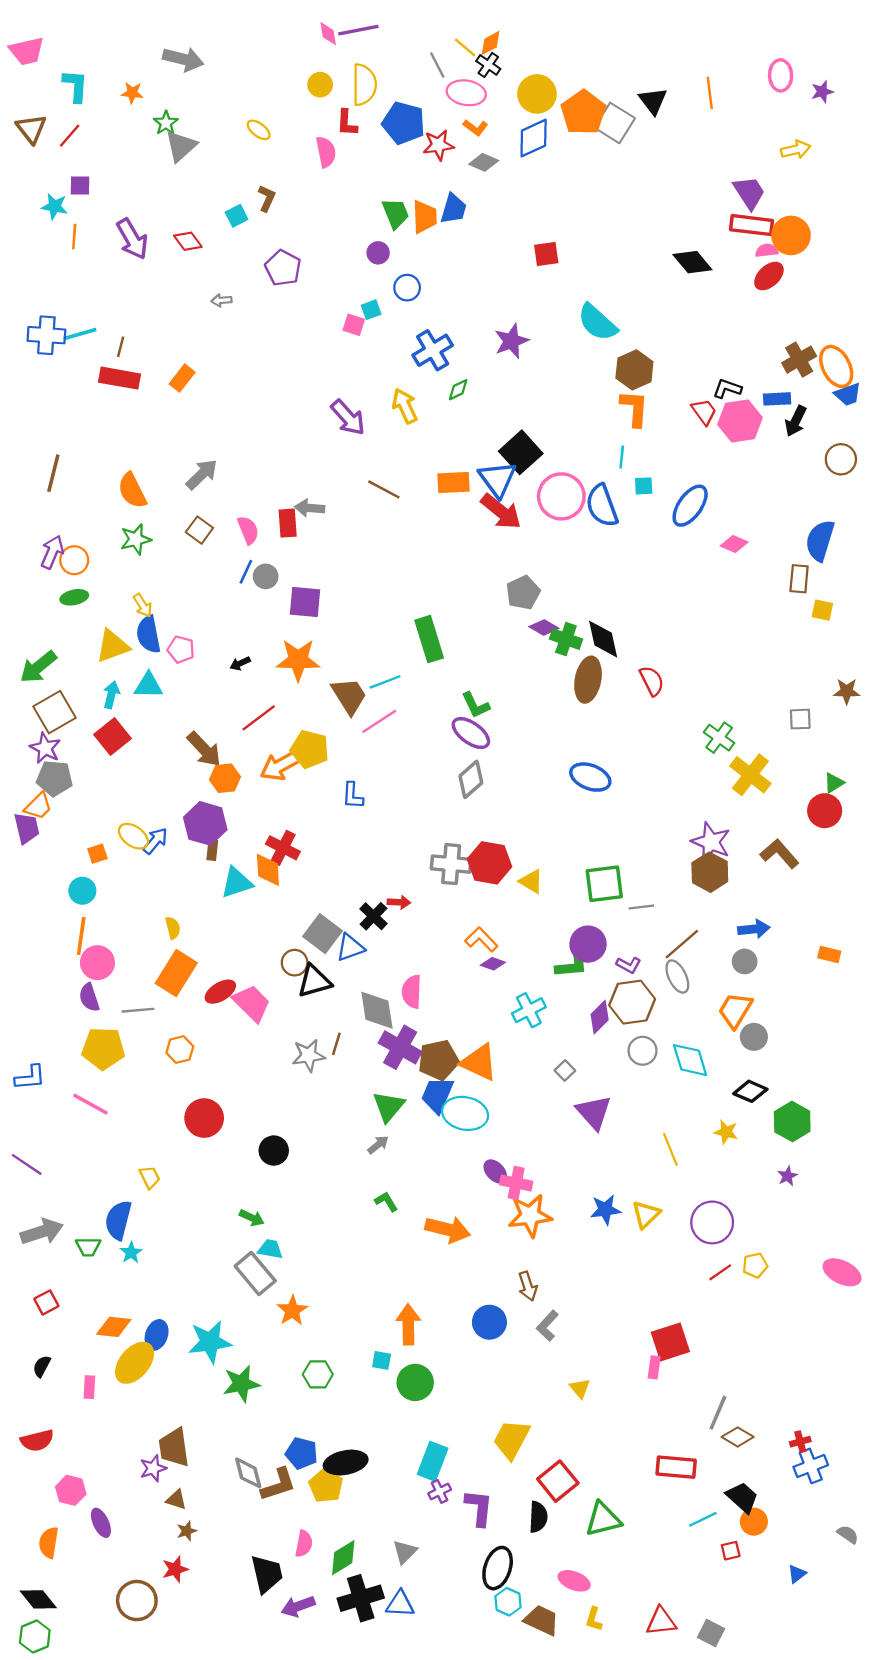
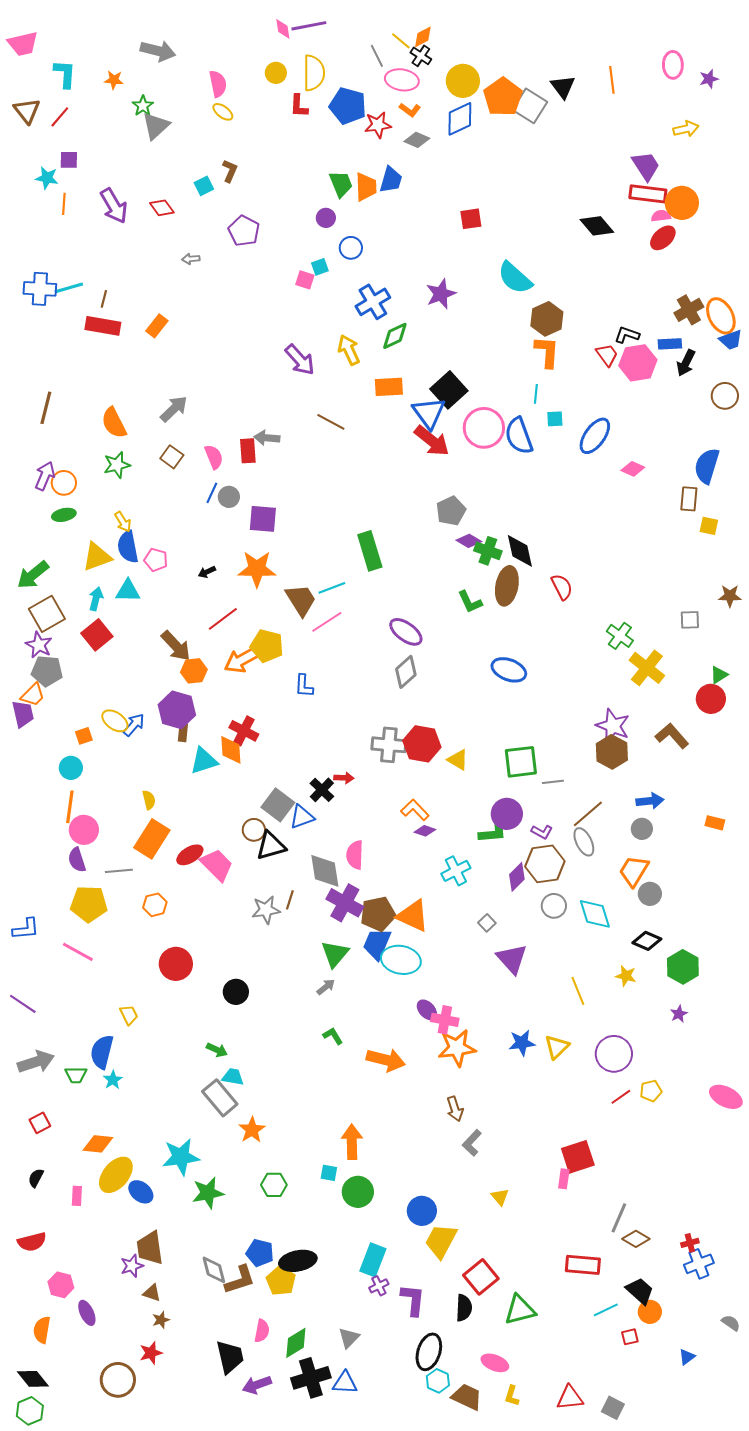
pink semicircle: (326, 152) -> (218, 84), moved
green diamond: (458, 390) -> (395, 336), size x1.4
orange rectangle: (453, 482) -> (389, 387), moved
green L-shape: (476, 705) -> (470, 602), moved
blue circle: (489, 1322) -> (422, 1211), moved
blue ellipse: (157, 1335) -> (141, 1192), moved, turned -70

